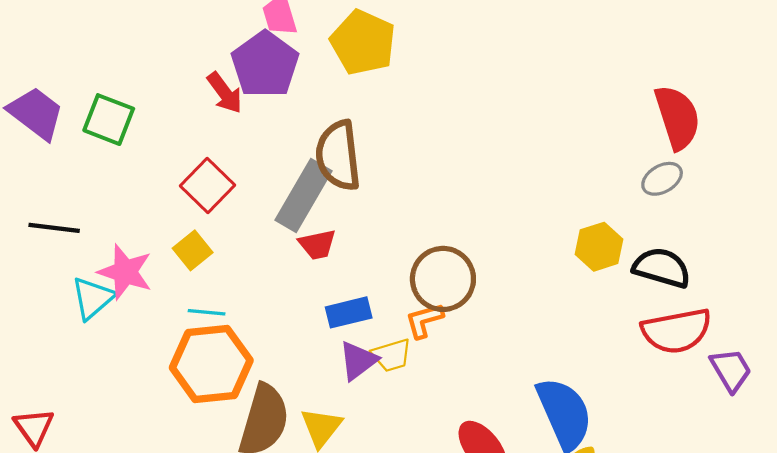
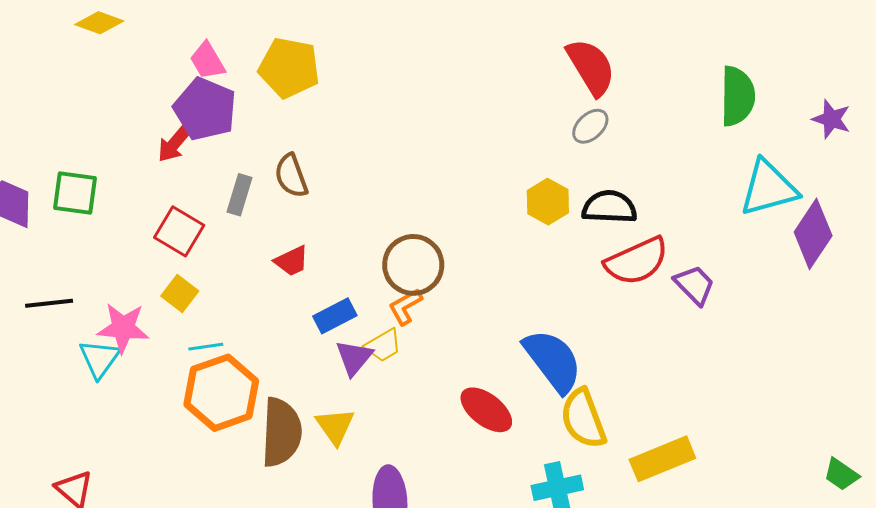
red arrow: (225, 93) -> (174, 143), turned 90
brown semicircle: (338, 156) -> (291, 176), size x0.7
gray rectangle: (304, 196) -> (239, 195), moved, size x0.6

